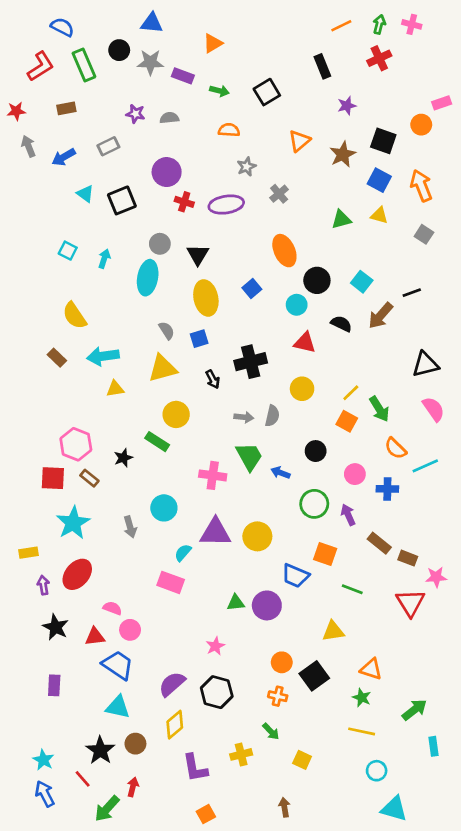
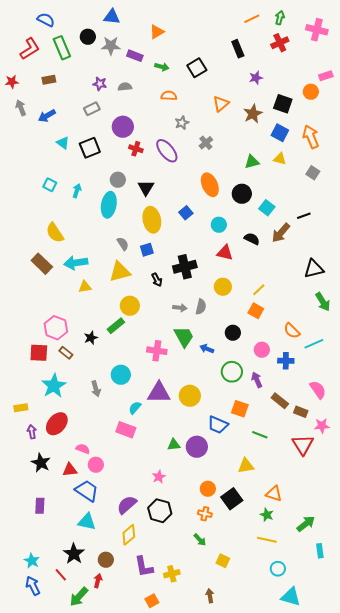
pink cross: (412, 24) -> (317, 30), moved, size x1.5
gray rectangle: (108, 146) -> (92, 109), moved
purple ellipse: (226, 205) -> (167, 151), turned 60
black circle: (317, 280) -> (242, 194), moved
brown rectangle: (57, 358) -> (42, 264), size x1.5
green arrow: (379, 409) -> (323, 302), moved
pink semicircle: (433, 409) -> (318, 390), moved
green rectangle: (157, 442) -> (116, 326), turned -72
brown circle: (135, 744) -> (106, 560), moved
yellow cross: (241, 754) -> (172, 574), moved

